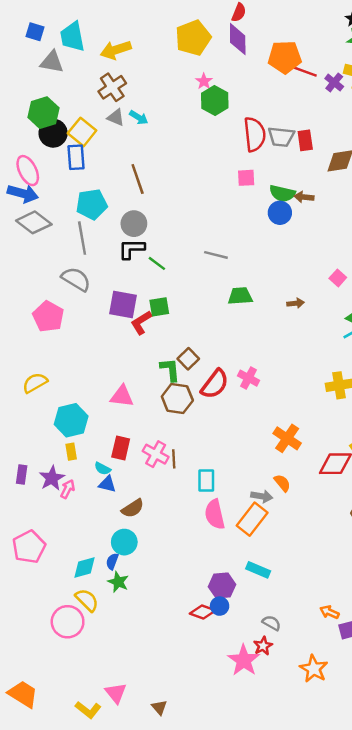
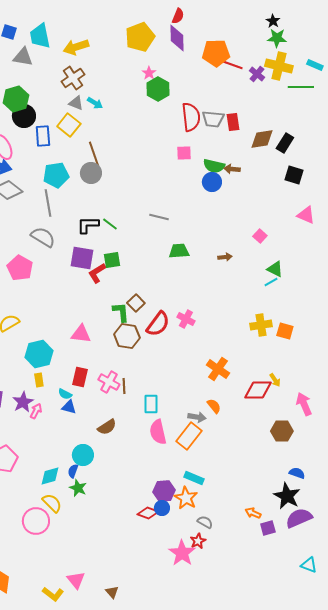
yellow square: (82, 132) -> (69, 125), moved
gray circle: (134, 224) -> (91, 173), moved
black L-shape: (131, 249) -> (88, 225), moved
brown semicircle: (133, 508) -> (107, 427), moved
orange star: (314, 669) -> (186, 498), moved

